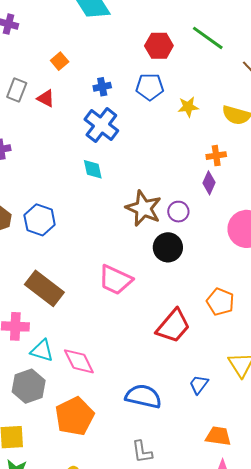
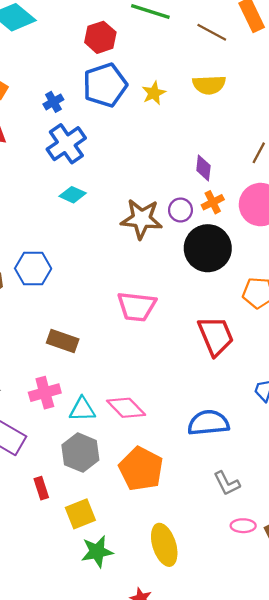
blue pentagon: (150, 87) -> (105, 85), size x1.4
blue cross: (101, 125) -> (66, 144), turned 36
orange cross: (216, 156) -> (213, 202), moved
cyan diamond: (93, 169) -> (73, 195), turned -35
black circle: (168, 247) -> (208, 248), moved, size x1.4
brown rectangle: (44, 288) -> (63, 341), size x0.7
red trapezoid: (173, 326) -> (216, 336), turned -45

